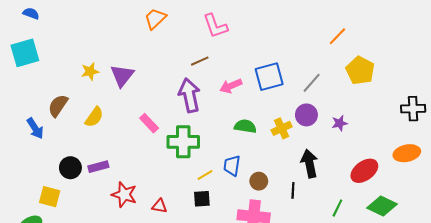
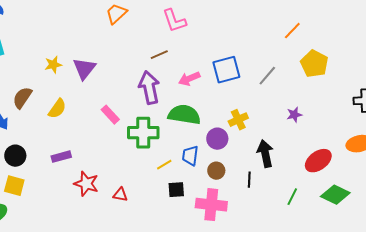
purple circle: (306, 115) -> (217, 139), moved
green semicircle: (245, 126) -> (184, 115), moved, size x1.5
black circle: (70, 168) -> (15, 156), moved
black square: (202, 199) -> (176, 190), moved

